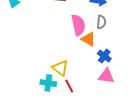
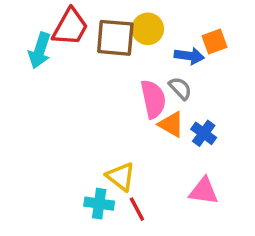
gray semicircle: (101, 22) -> (180, 88), moved, turned -48
blue cross: (104, 56) -> (204, 133), moved

